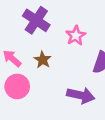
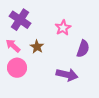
purple cross: (36, 20) -> (20, 20), moved

